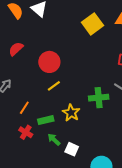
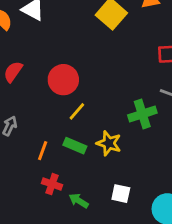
green rectangle: (46, 120) -> (75, 146), moved, turned 49
green arrow: (54, 139) -> (79, 201), moved

